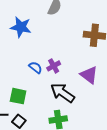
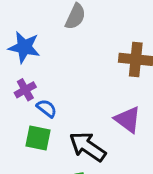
purple cross: (54, 66) -> (25, 90), moved
green square: (18, 96) -> (38, 138), moved

